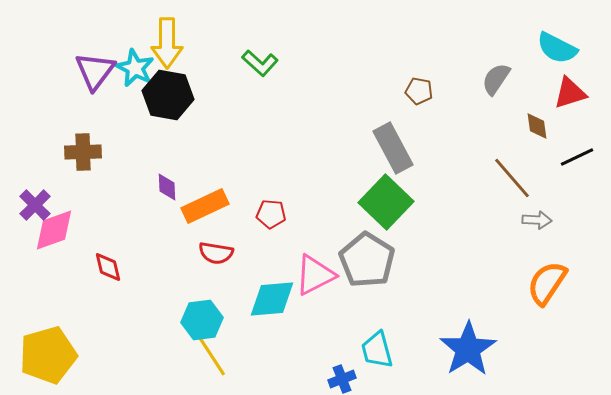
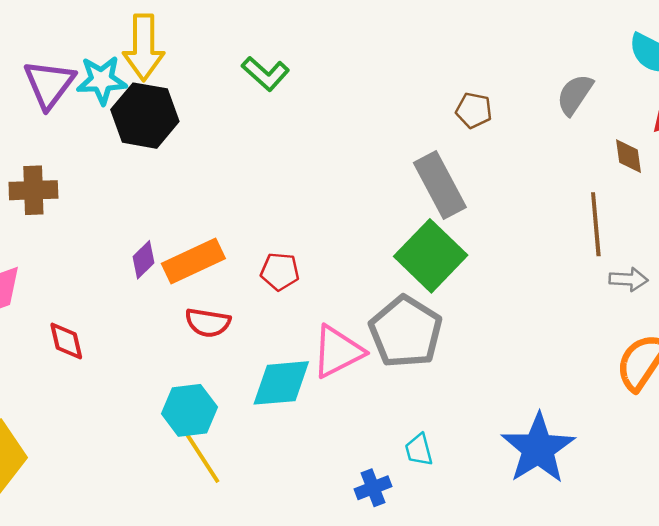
cyan star: (135, 68) -> (102, 80), turned -30
brown line: (512, 178) -> (596, 224), turned 36
purple diamond: (167, 187) -> (144, 260), moved, turned 48
cyan trapezoid: (377, 350) -> (419, 450), size x0.7

